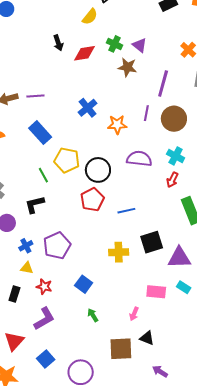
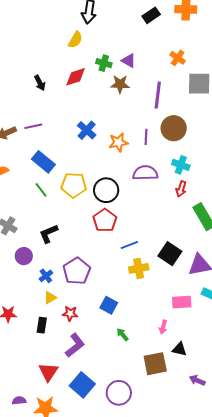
black arrow: (58, 43) -> (40, 83), moved
purple line: (146, 113) -> (146, 137), moved
green line: (43, 175) -> (41, 190), moved
blue line: (126, 211) -> (129, 245), moved
black square: (152, 242) -> (170, 254), turned -30
yellow triangle: (27, 268) -> (50, 298), turned -32
blue square: (46, 359) -> (82, 385), size x1.4

